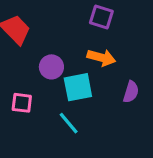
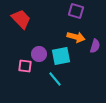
purple circle: (51, 67) -> (39, 54), moved
purple semicircle: (131, 92) -> (95, 46), moved

